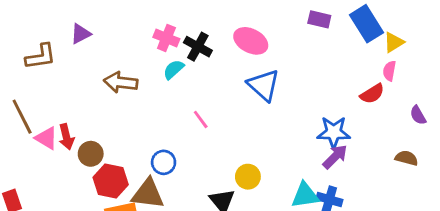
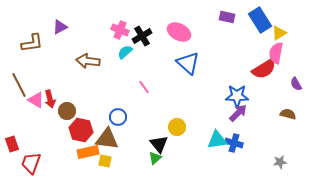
black cross: (198, 47) -> (142, 36), turned 30
pink semicircle: (389, 71) -> (276, 53), size x1.5
red semicircle: (372, 94) -> (264, 69), size x1.4

